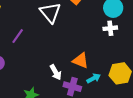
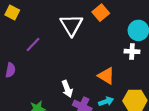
orange triangle: (81, 61) -> (106, 76), moved

